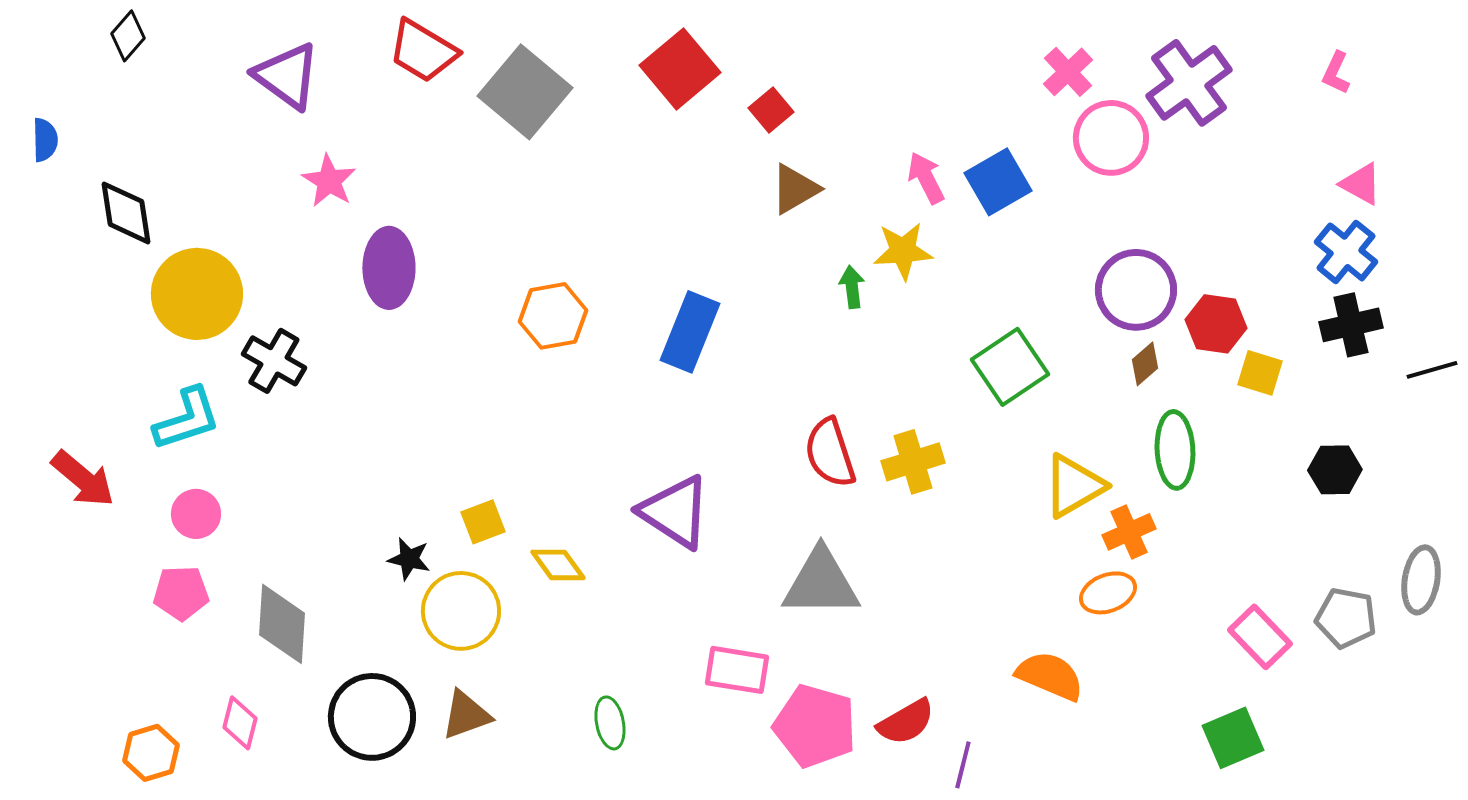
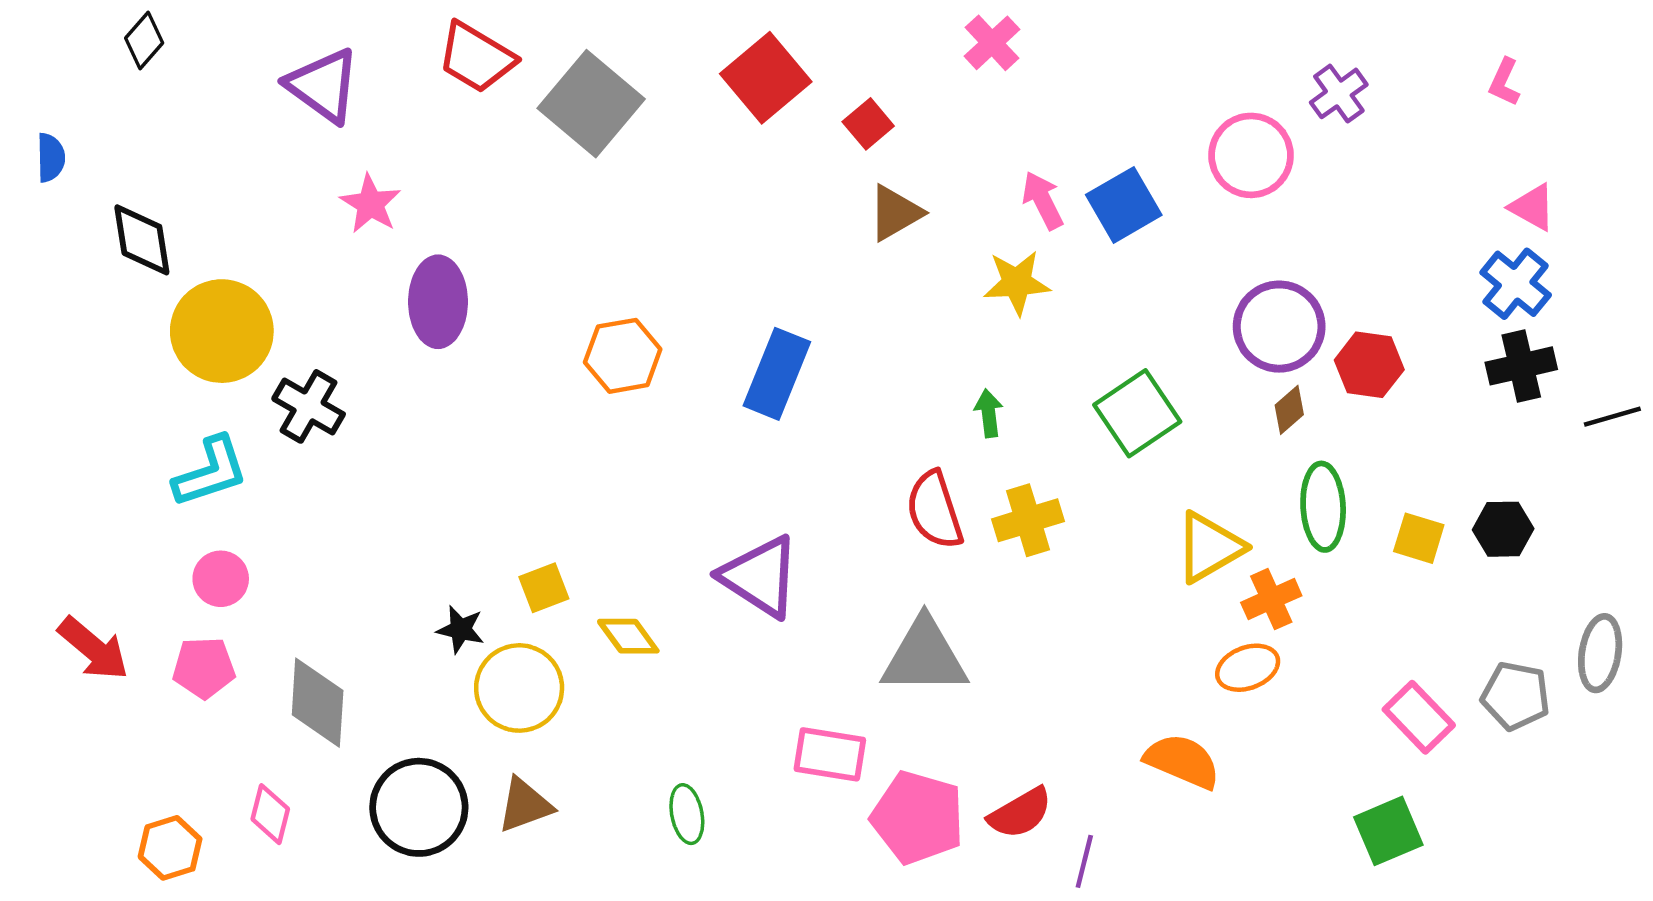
pink cross: (1068, 72) -> (992, 43), moved
purple cross: (1189, 83) -> (1339, 93), size x0.6
green arrow: (852, 287) -> (989, 413), moved
yellow square: (1260, 373) -> (1419, 538), moved
red arrow: (83, 479) -> (93, 649), moved

